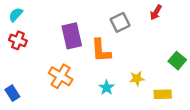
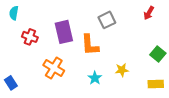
red arrow: (156, 12) -> (149, 13), moved
cyan semicircle: (16, 15) -> (14, 13), turned -32
red cross: (18, 40) -> (30, 37), moved
yellow rectangle: (163, 94) -> (156, 84), moved

